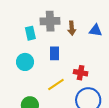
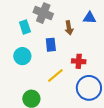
gray cross: (50, 21) -> (43, 13), turned 30
brown arrow: (72, 28) -> (69, 28), moved

